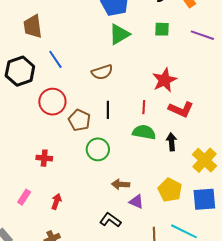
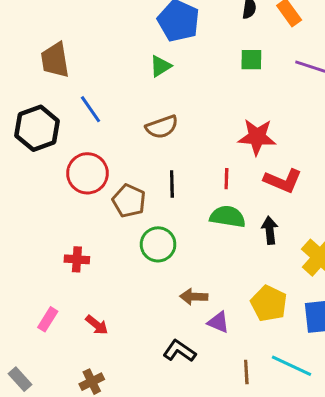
green triangle: (119, 34) -> (160, 66), moved, size x0.7
red star: (165, 80) -> (257, 137), turned 30
red arrow: (56, 202) -> (97, 325), turned 112

